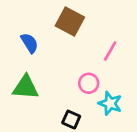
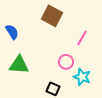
blue semicircle: (30, 43) -> (12, 32), moved

